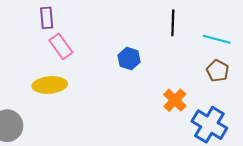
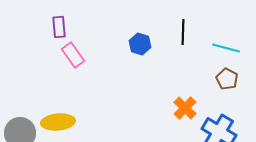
blue hexagon: (129, 59) -> (140, 44), moved
yellow ellipse: (50, 85) -> (58, 122), moved

